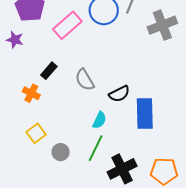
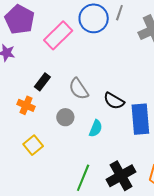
black semicircle: (119, 94) -> (114, 101), turned 60
green line: (96, 148) -> (83, 178), moved
gray circle: (61, 152) -> (65, 117), moved

